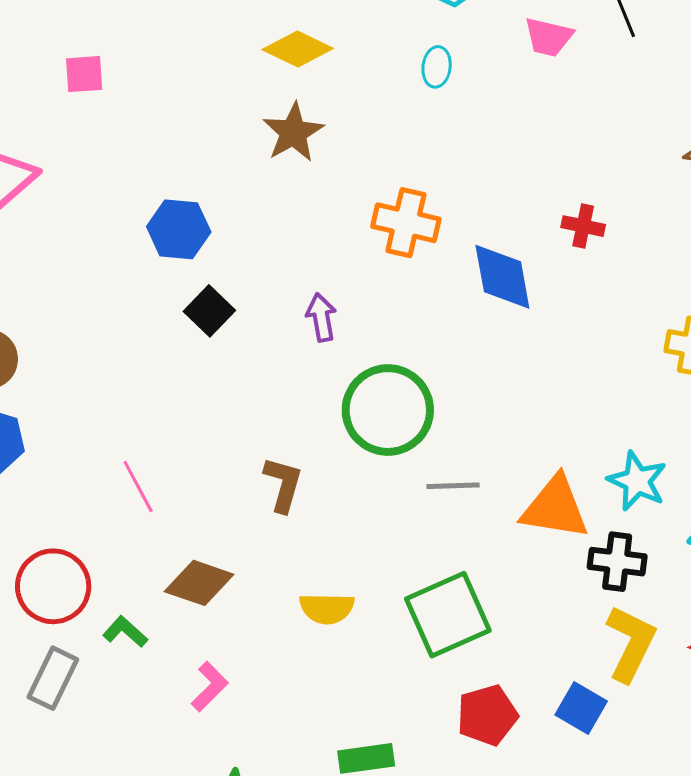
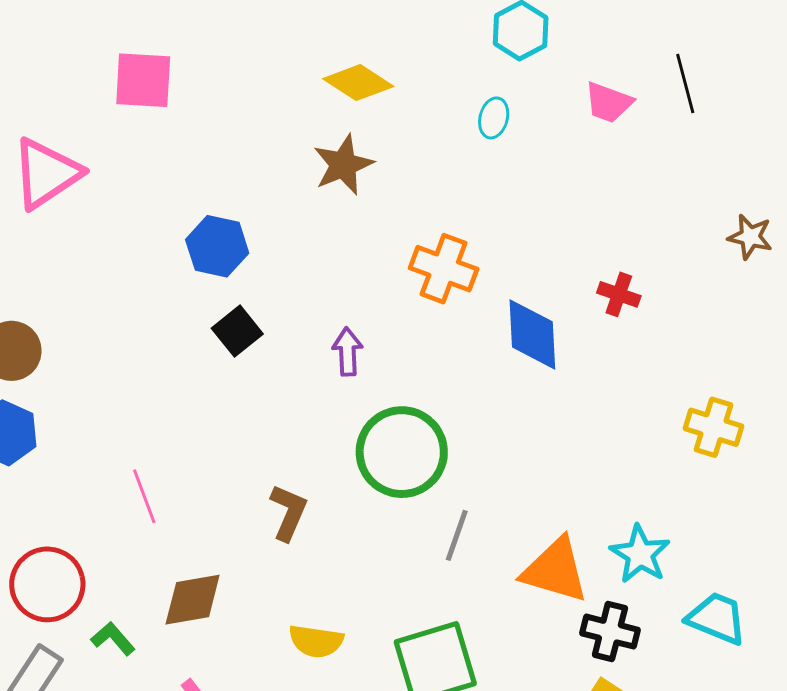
pink square: (84, 74) -> (143, 80), size x1.5
gray line: (453, 486) -> (457, 535), turned -76
brown diamond: (199, 583) -> (193, 600), turned -36

